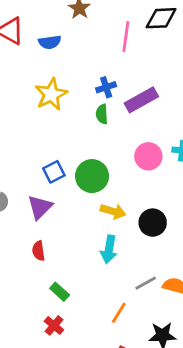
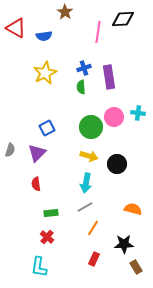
purple rectangle: (141, 100) -> (109, 77), turned -70
green circle: (92, 176) -> (91, 127), moved
gray line: (146, 283) -> (85, 207), moved
green rectangle: (60, 292) -> (51, 213), turned -48

